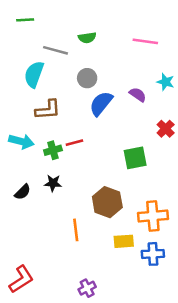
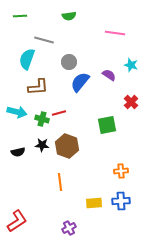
green semicircle: (87, 38) -> (69, 16), moved
green cross: (53, 150) -> (42, 119), turned 32
black semicircle: (23, 192) -> (18, 152), turned 32
brown hexagon: (107, 202) -> (67, 146), moved
orange cross: (153, 216) -> (121, 171), size x0.6
yellow rectangle: (124, 241) -> (94, 203), moved

